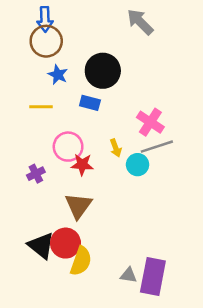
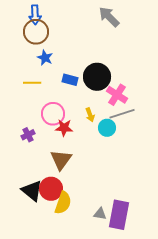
black circle: (103, 71) -> (97, 77), moved

